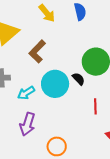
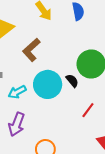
red line: (95, 106) -> (88, 110), turned 35

